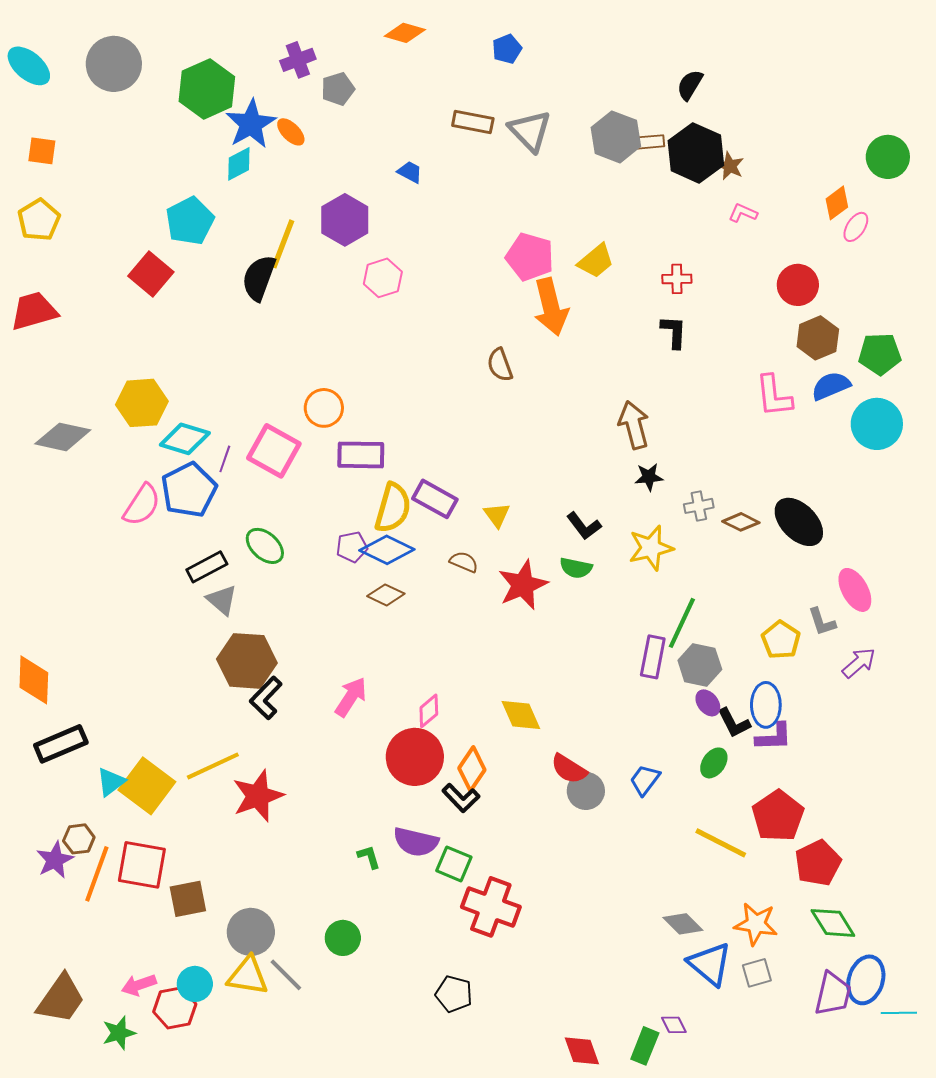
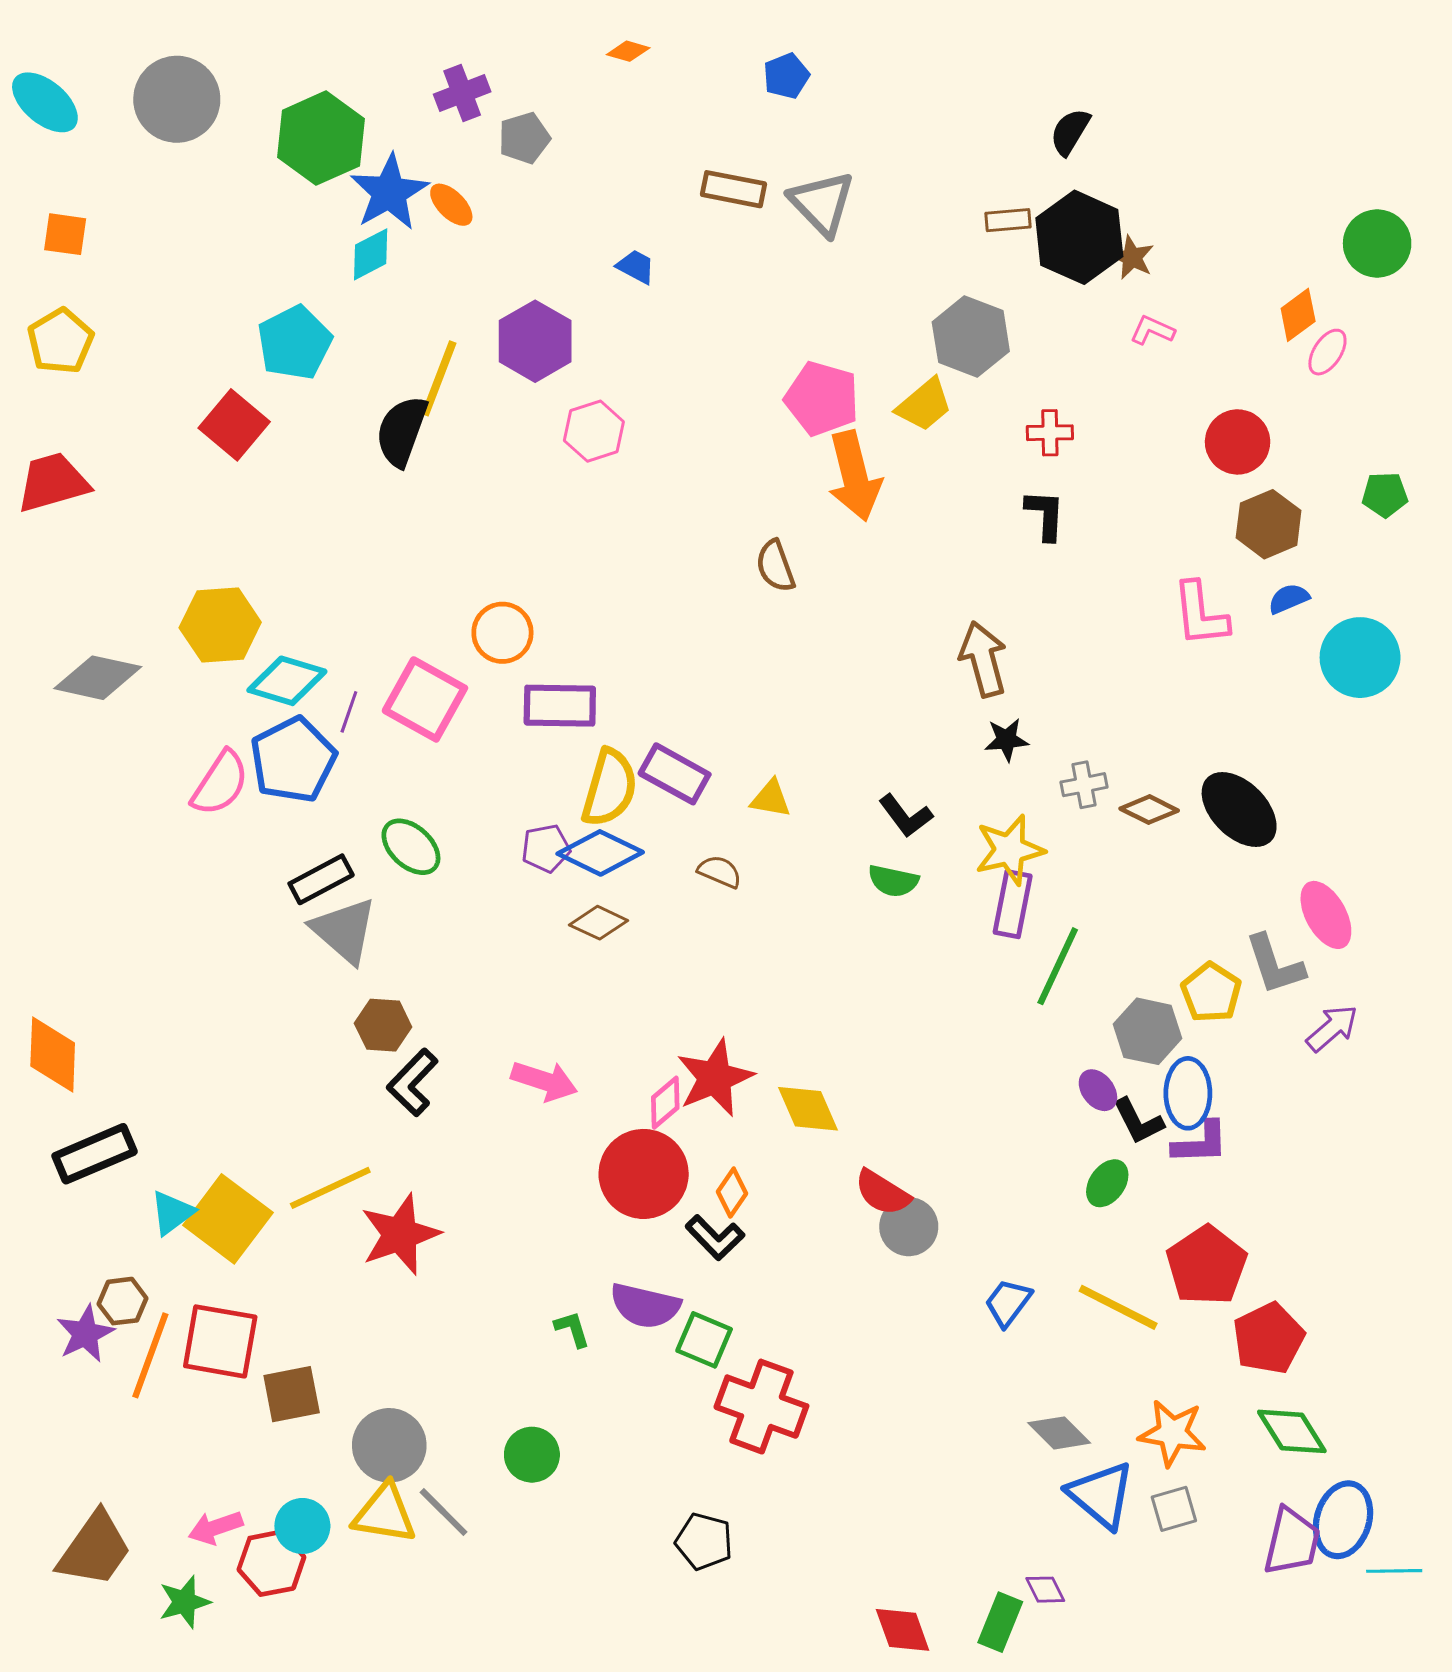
orange diamond: (405, 33) -> (628, 51), size x0.7
gray hexagon: (616, 137) -> (971, 337), moved
green pentagon: (880, 354) -> (1385, 495), moved, size x0.7
blue semicircle: (831, 386) -> (1289, 599), size x0.7
yellow triangle: (497, 515) -> (771, 799), turned -44
red star: (523, 585) -> (715, 1078), moved
gray triangle: (222, 600) -> (344, 930), size x1.4
gray L-shape: (822, 622) -> (1275, 965), size x1.4
purple rectangle: (653, 657) -> (1013, 904), moved
brown hexagon: (247, 661) -> (383, 1025), size x0.6
gray hexagon: (700, 665) -> (1148, 1031), moved
pink arrow: (351, 697) -> (544, 1081), turned 75
orange diamond: (472, 769) -> (732, 1193), size x0.7
blue trapezoid: (645, 780) -> (1008, 1303), moved

